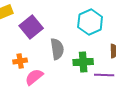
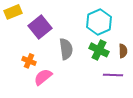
orange cross: (20, 61) -> (29, 61), turned 32
green cross: (83, 62) -> (99, 50), moved, turned 30

